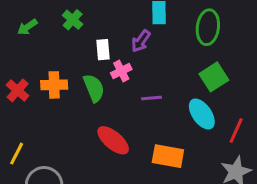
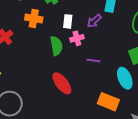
orange cross: (54, 85) -> (34, 18), moved
orange rectangle: (168, 156) -> (108, 102), moved

